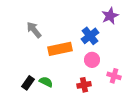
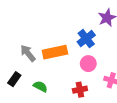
gray arrow: (34, 30) -> (28, 53), moved
black rectangle: (28, 83) -> (14, 79), moved

